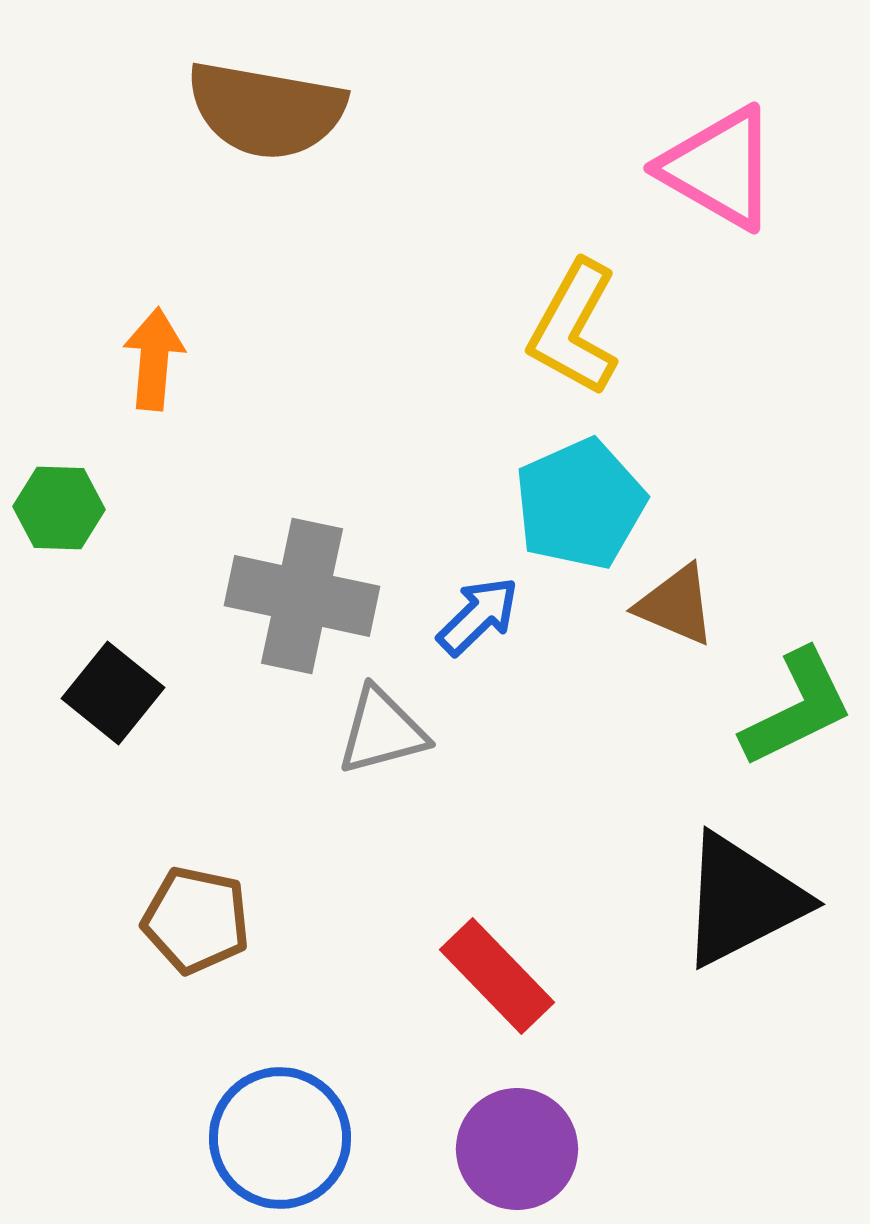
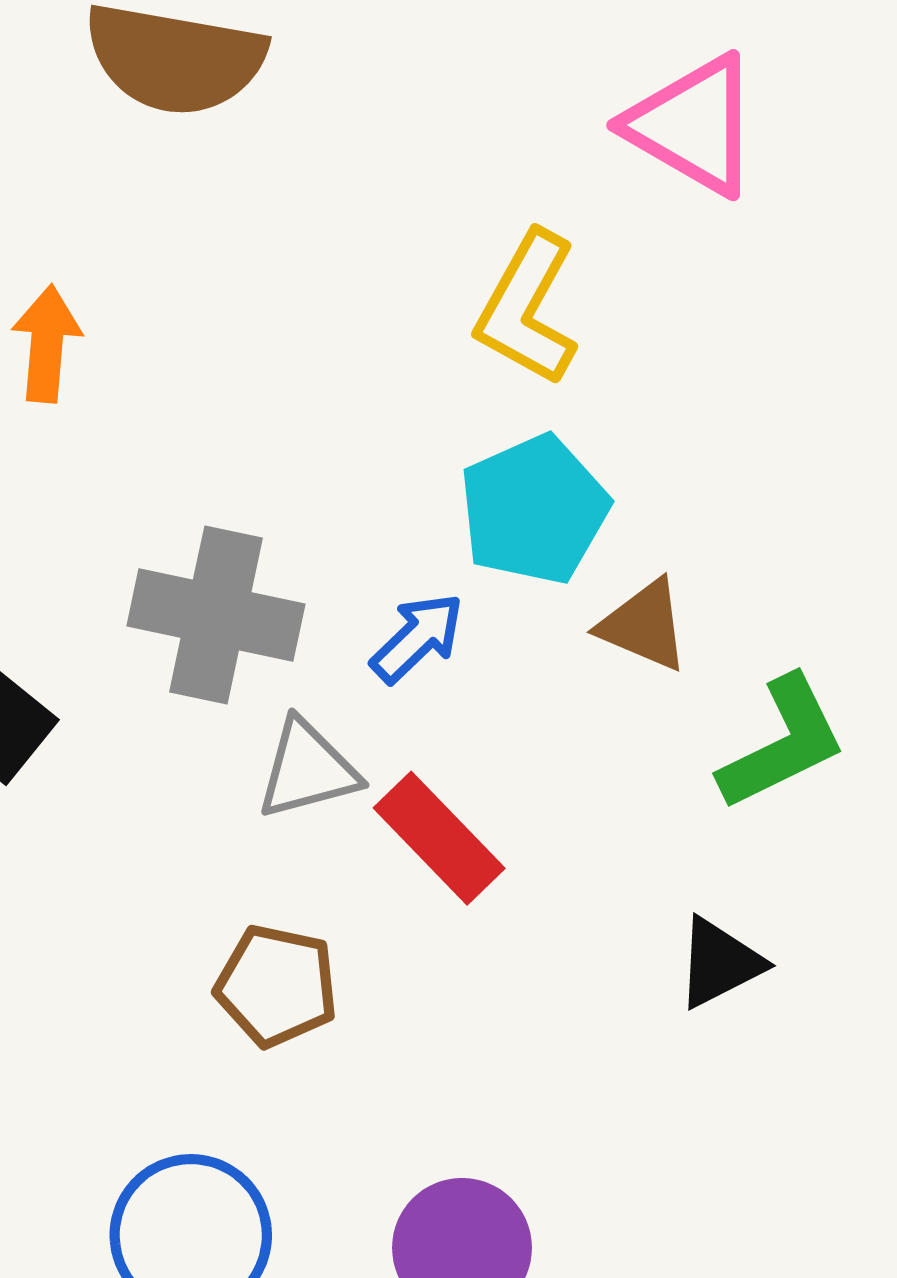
black triangle: (742, 900) -> (719, 963), size x0.6
brown pentagon: (196, 920) -> (277, 986), moved
red rectangle: (497, 976) -> (439, 838), moved

